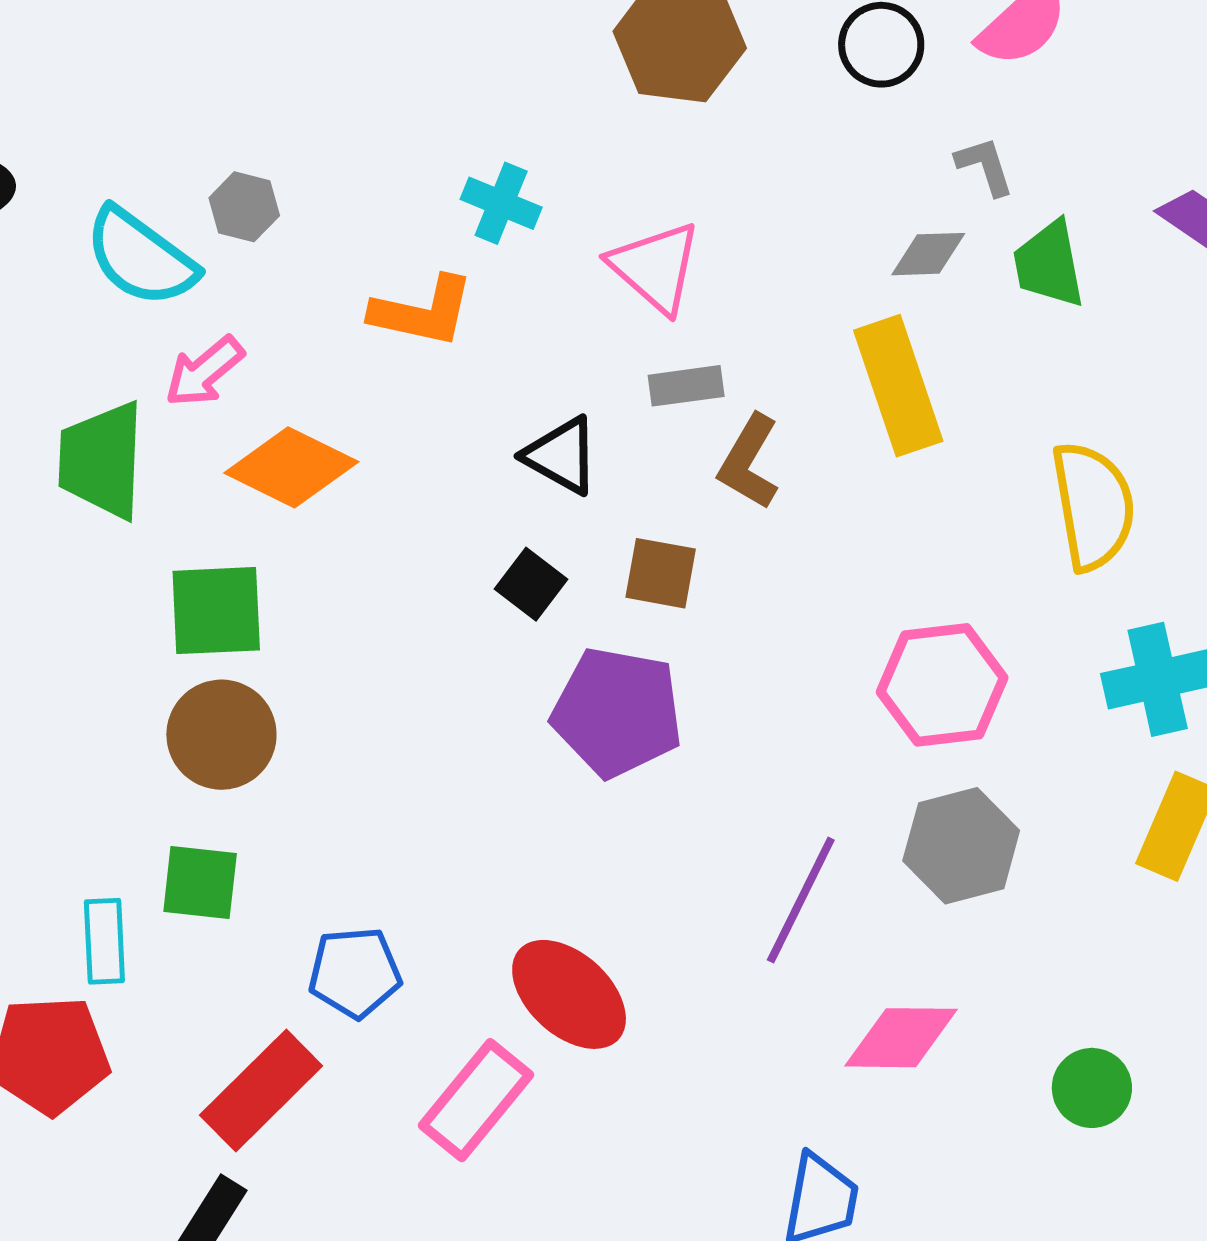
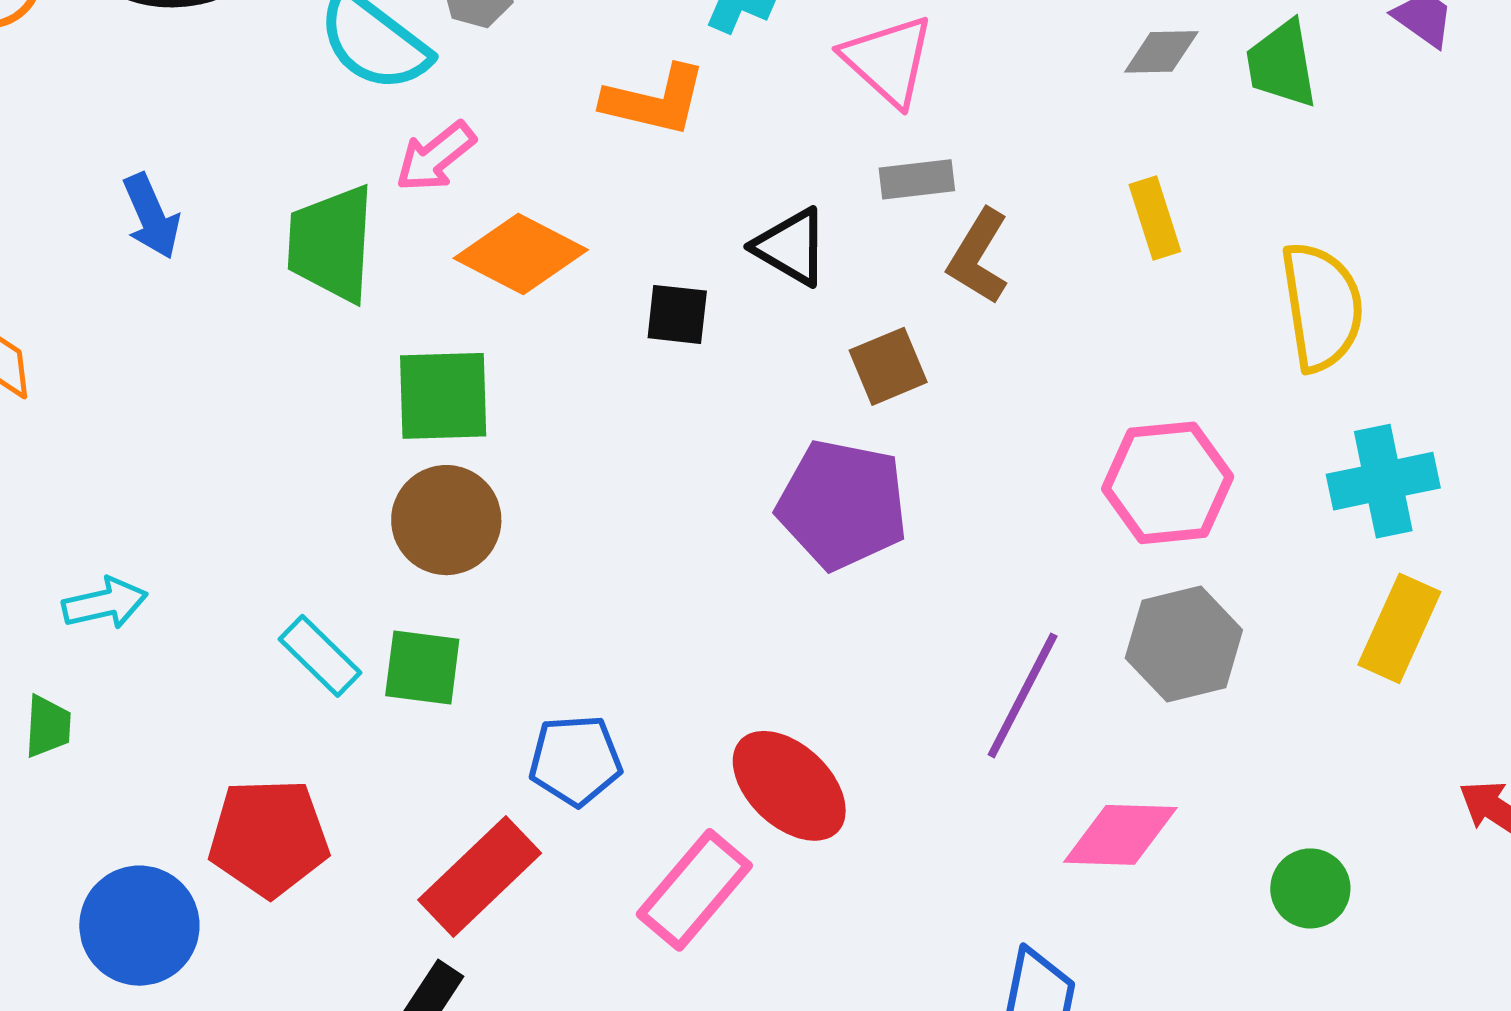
yellow rectangle: (898, 386) -> (1155, 218), moved, size x0.6
brown square: (661, 573) -> (888, 366), turned -34
black square: (531, 584) -> (677, 314), moved, turned -32
cyan rectangle: (104, 941) -> (320, 656), moved, turned -44

